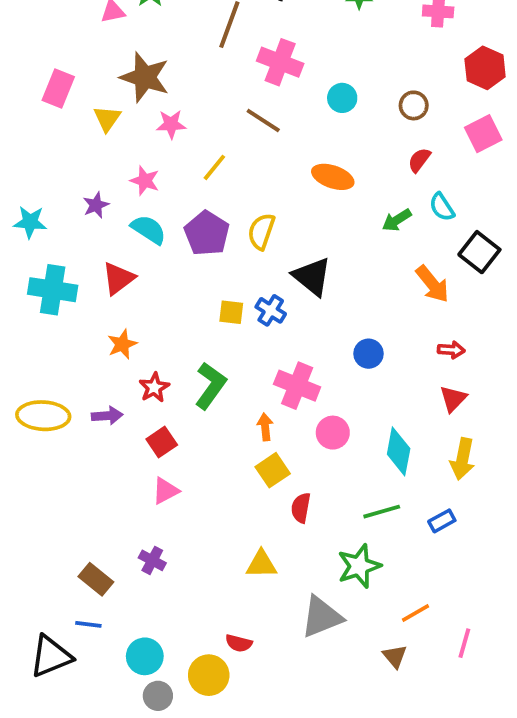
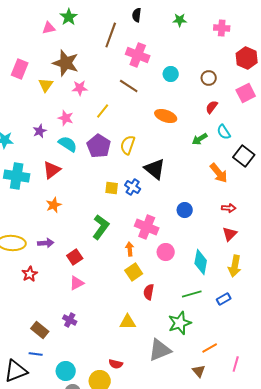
red star: (154, 387) -> (30, 274), moved

